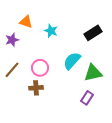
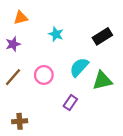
orange triangle: (26, 22) -> (21, 18), moved, turned -32
brown cross: (36, 88) -> (20, 121), moved
purple rectangle: (87, 98) -> (70, 103), moved

